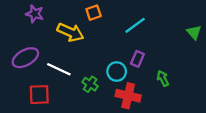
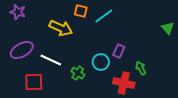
orange square: (94, 13) -> (81, 11), turned 32
purple star: (35, 14) -> (18, 12), moved
cyan line: (135, 25) -> (104, 16), moved
red cross: (128, 96) -> (124, 83), moved

